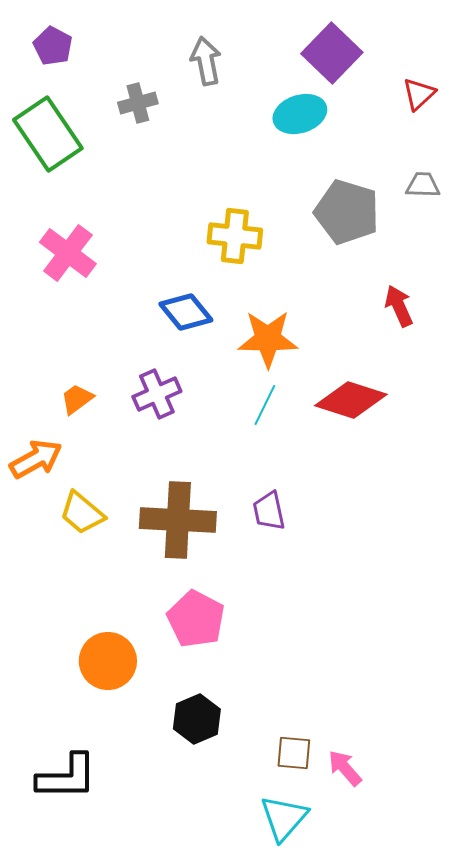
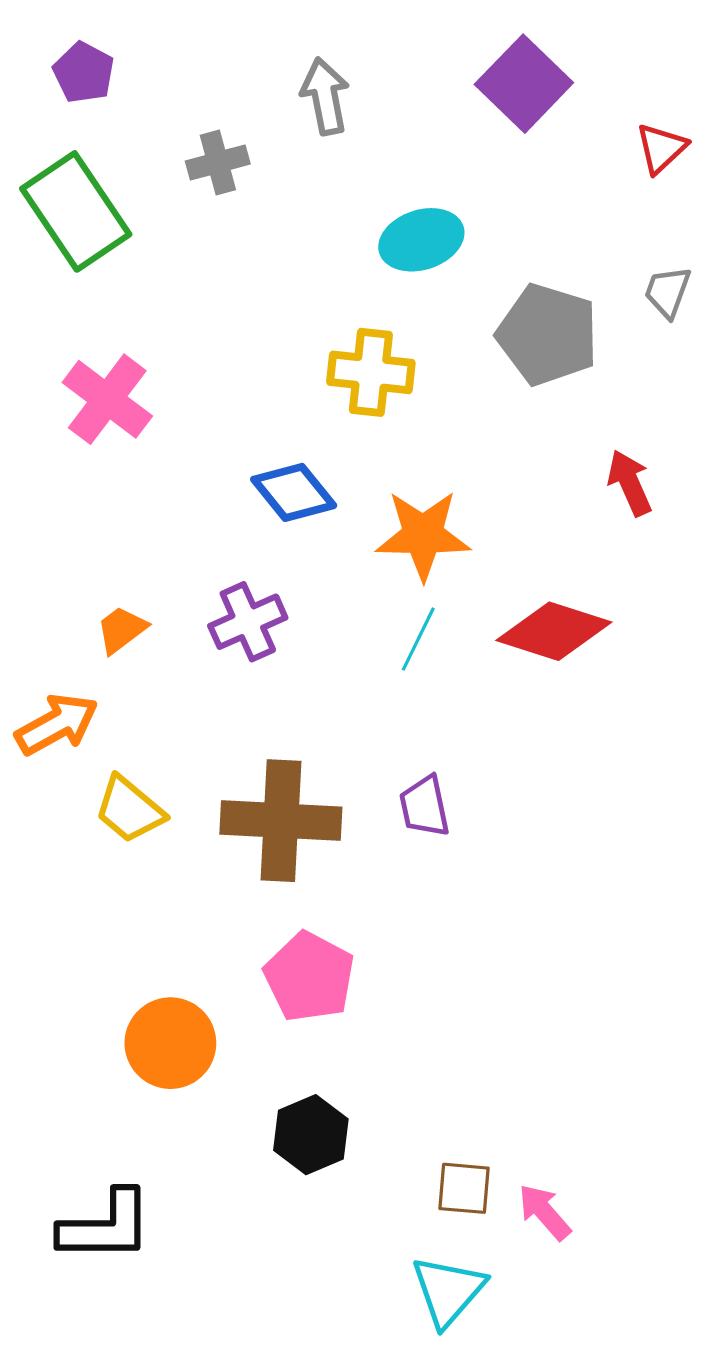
cyan ellipse: (300, 114) -> (421, 240), moved
gray trapezoid: (423, 185) -> (668, 292), turned -72

